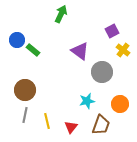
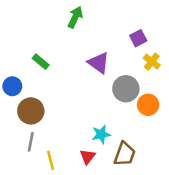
blue circle: (17, 40) -> (12, 86), moved
cyan star: (87, 101) -> (101, 134), moved
orange circle: (120, 104) -> (148, 105), moved
yellow line: (47, 121) -> (51, 160), moved

